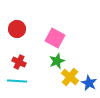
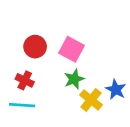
red circle: (17, 29) -> (35, 47), moved
blue star: (89, 83) -> (116, 90), moved

